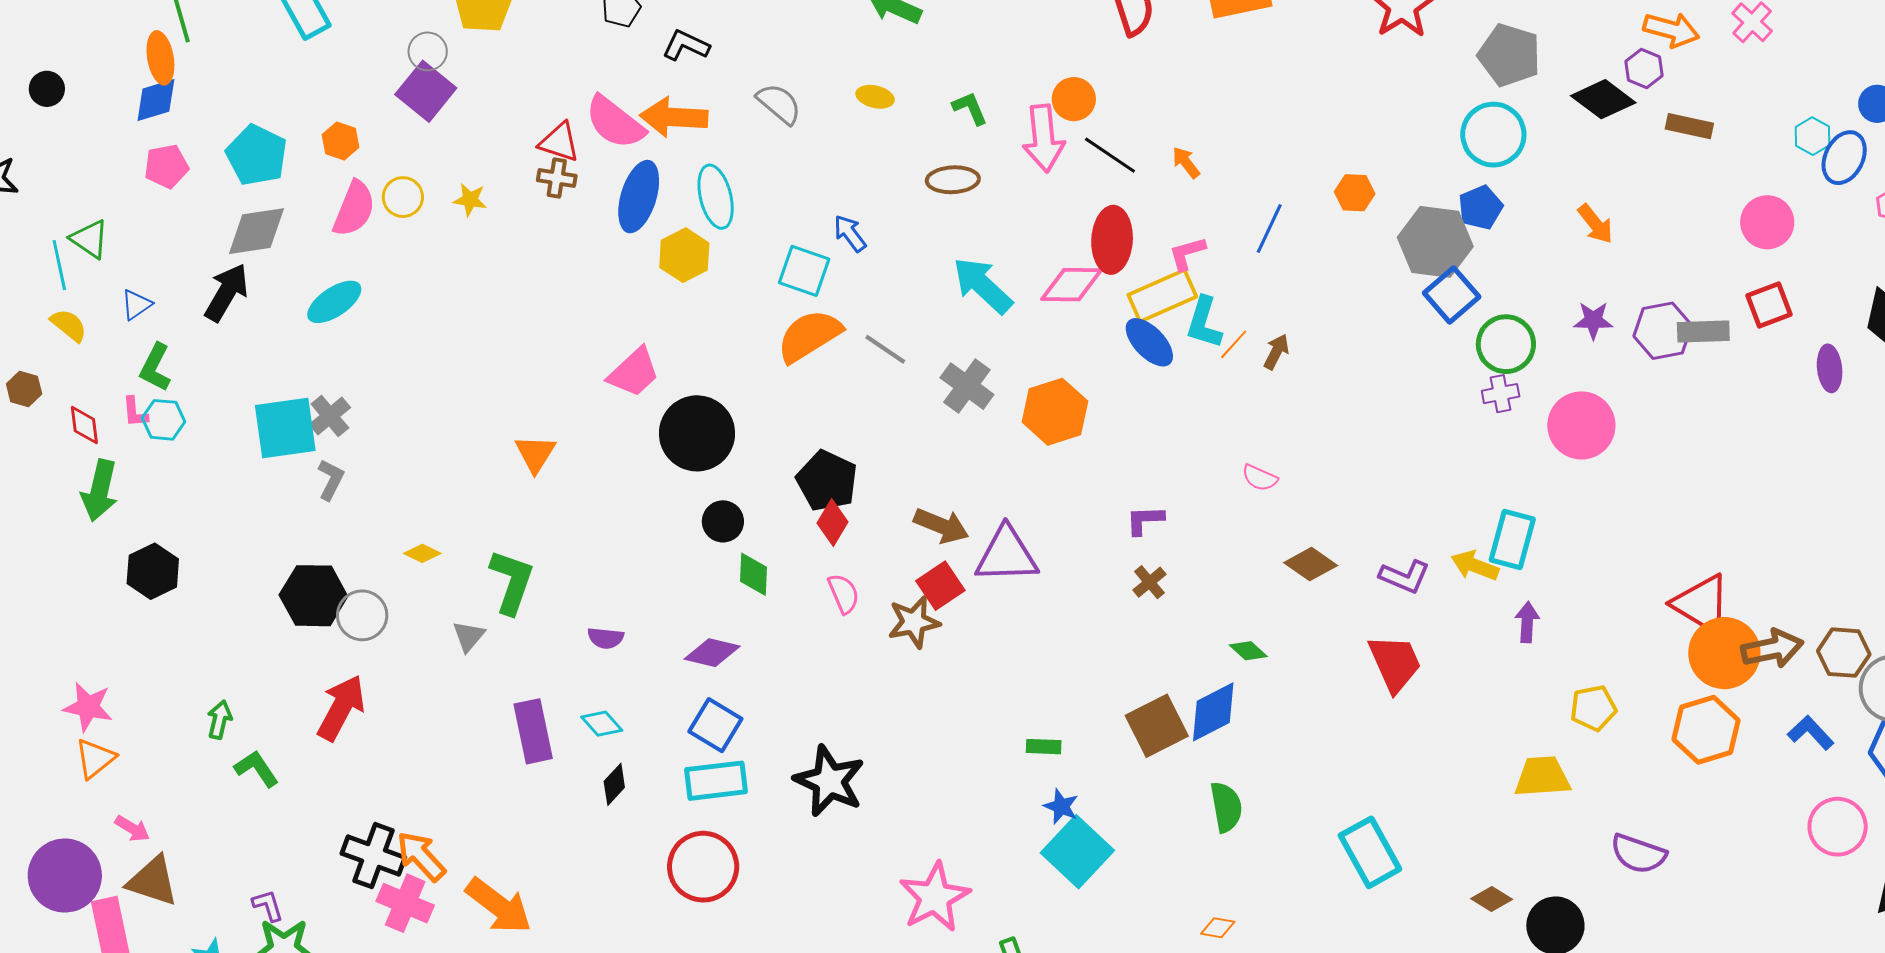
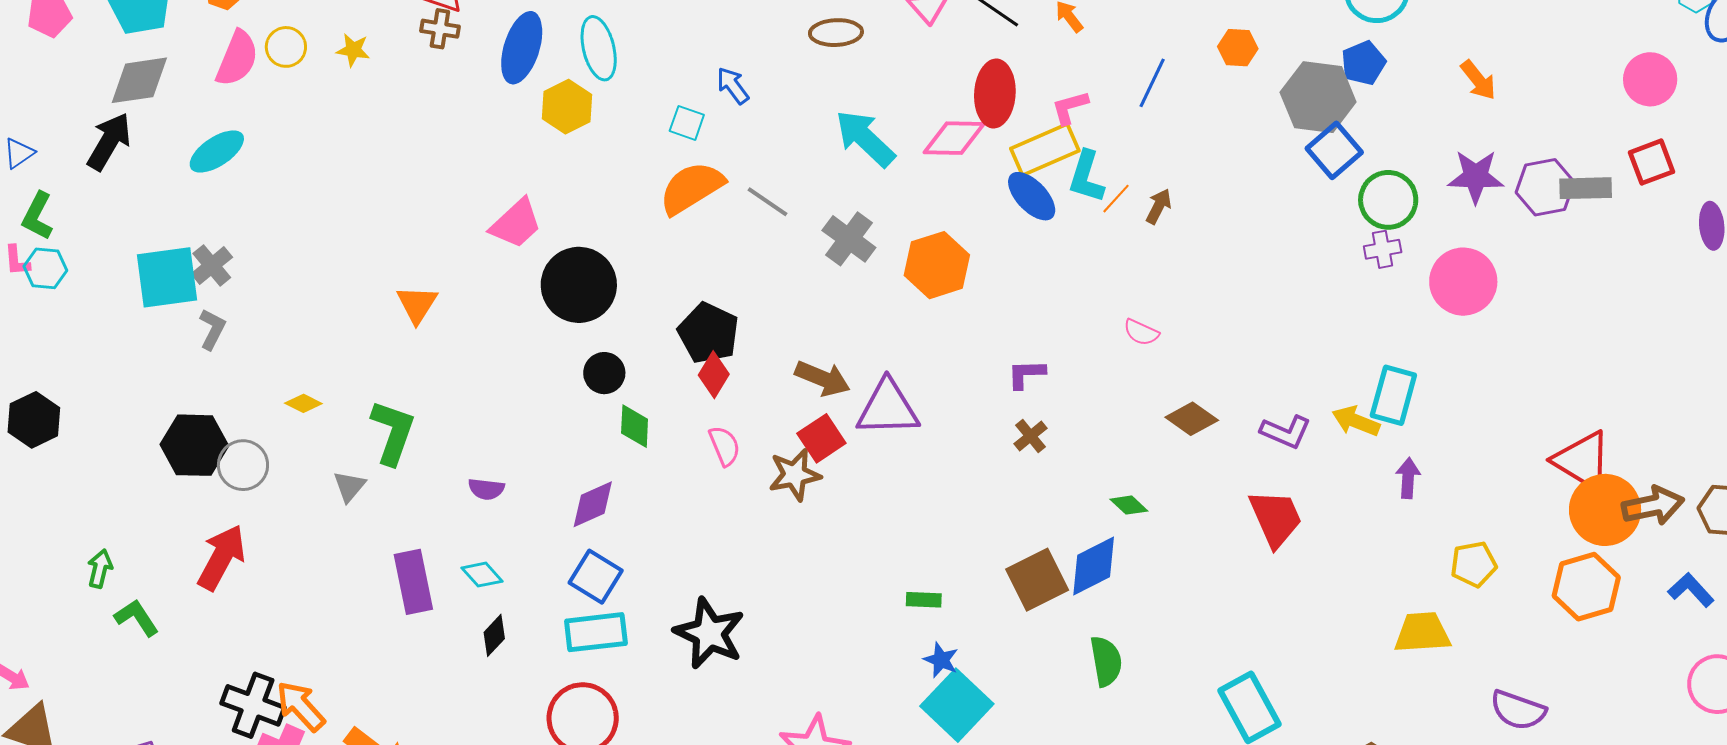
cyan square: (804, 271) -> (687, 123), size x0.7
purple star: (1593, 320) -> (1476, 177), size x1.4
purple diamond: (712, 653) -> (593, 504), turned -38

